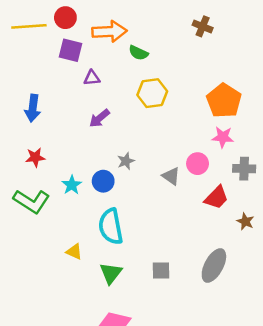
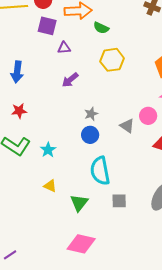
blue circle: (103, 181) -> (90, 135), moved
cyan star: (72, 185) -> (48, 150), moved
cyan semicircle: (111, 226) -> (100, 171), moved

